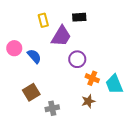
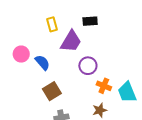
brown square: (31, 92) -> (52, 91), moved

